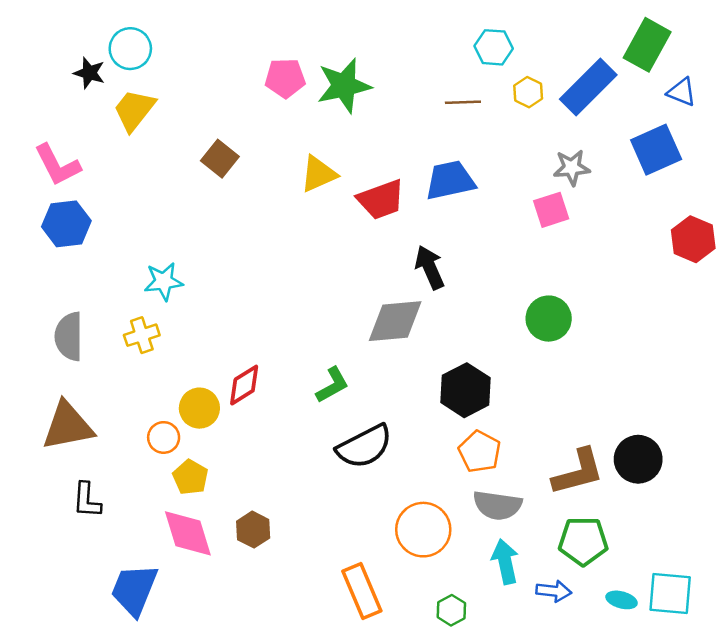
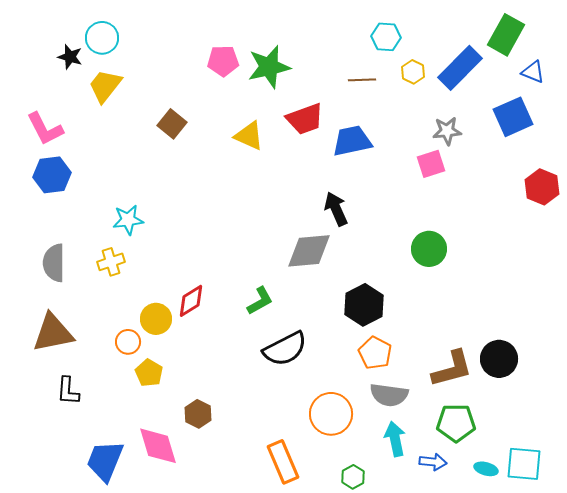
yellow triangle: (318, 174) -> (249, 136), turned 48
red trapezoid: (381, 200) -> (305, 119), moved
pink diamond: (188, 533) -> (158, 446), moved

